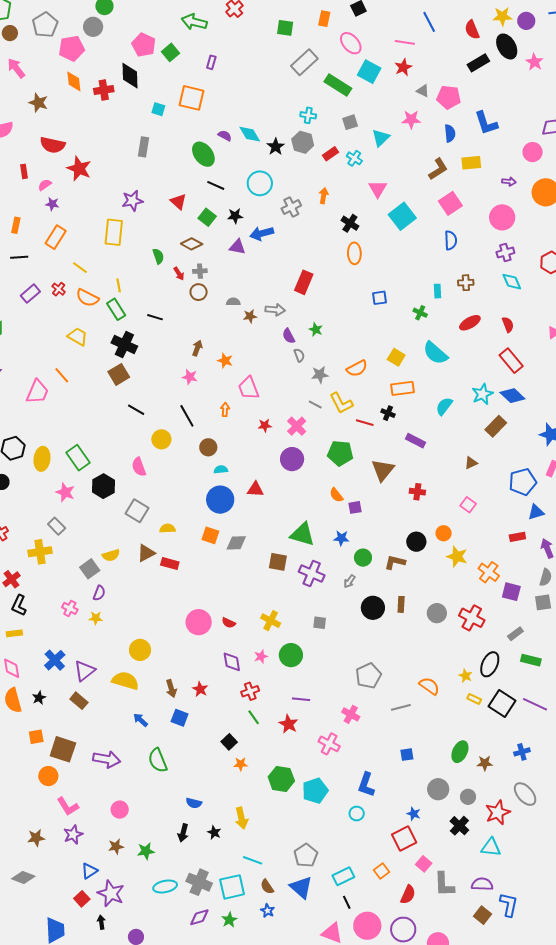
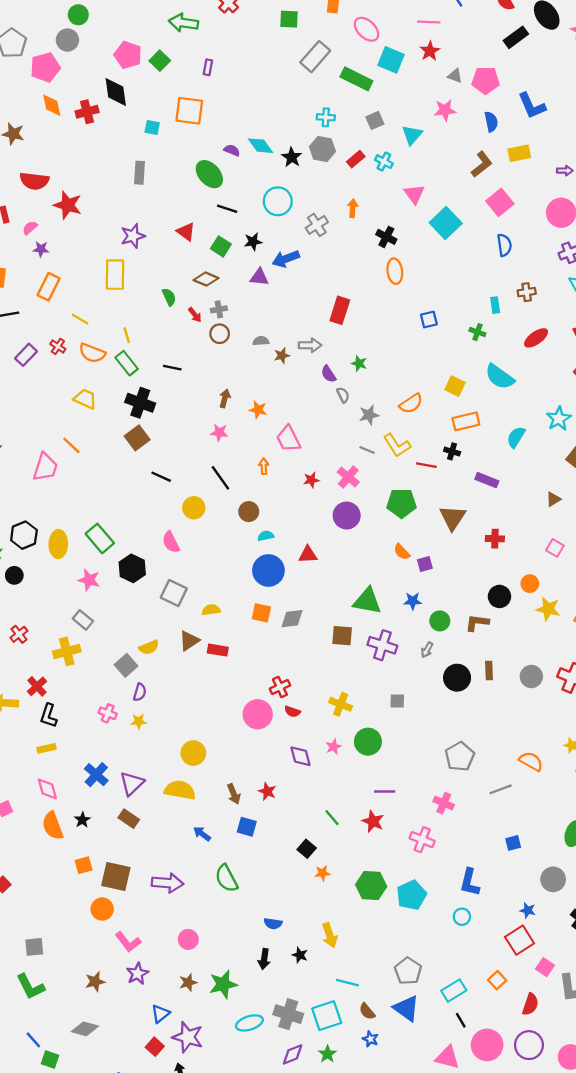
red cross: (250, 691) -> (280, 687), moved
green star: (146, 851) -> (223, 984), size x1.4

